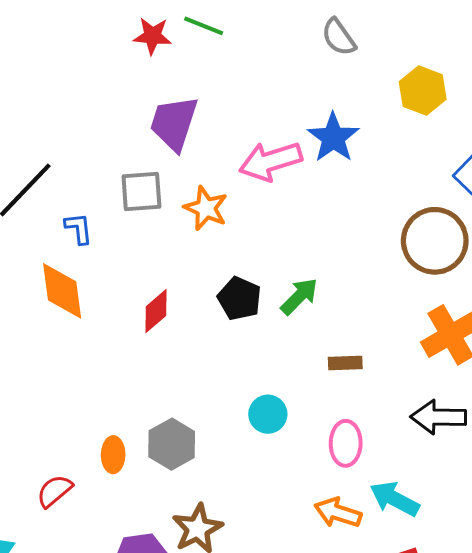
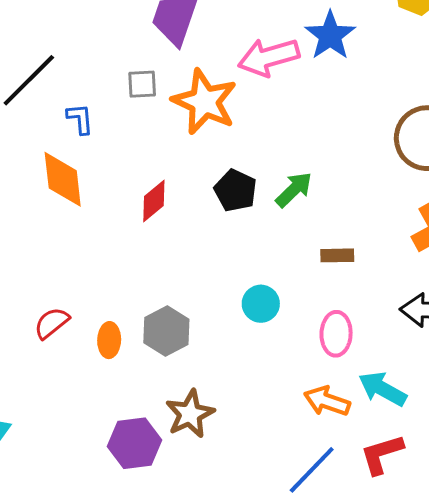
gray square: (141, 191) -> (142, 84), size x0.7
orange star: (206, 208) -> (205, 102), size x1.5
red semicircle: (54, 491) -> (52, 323), moved

